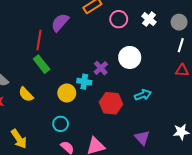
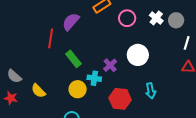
gray circle: (179, 22) -> (176, 20), moved
green rectangle: (42, 64) -> (73, 59), moved
cyan arrow: (143, 95) -> (151, 91), turned 98

